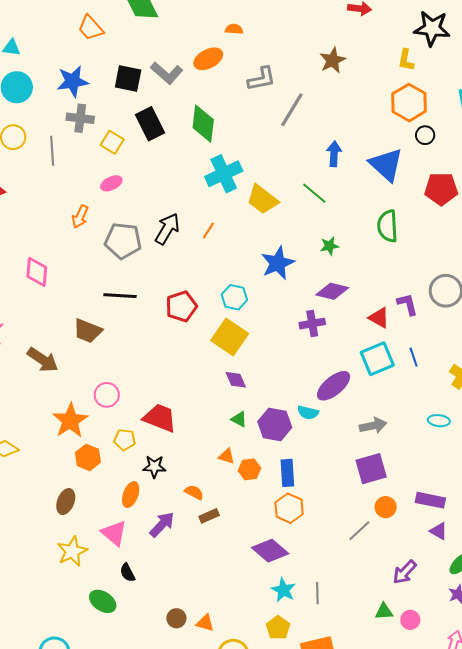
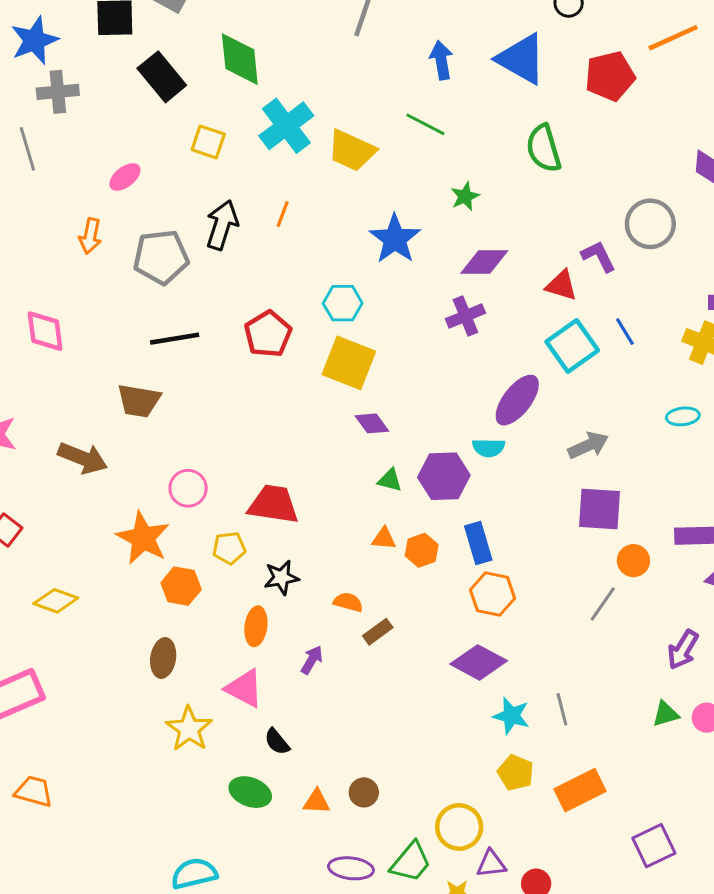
yellow square: (112, 142) -> (208, 142), moved
purple square: (371, 469) -> (600, 509), turned 32
purple arrow: (162, 525) -> (312, 660), size x0.7
orange triangle: (205, 623) -> (317, 802), moved

